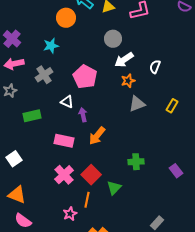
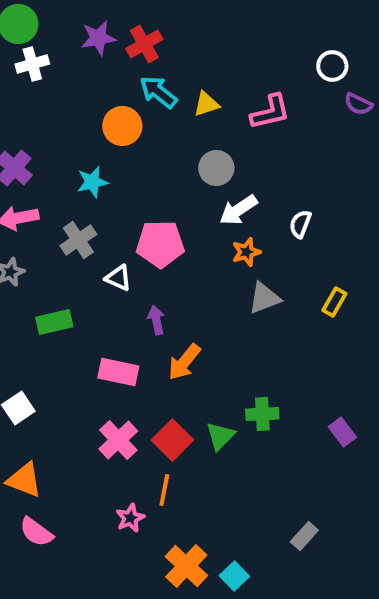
pink pentagon: (85, 77) -> (160, 244), turned -30
white triangle: (67, 102) -> (118, 278), moved
green triangle: (114, 188) -> (220, 436), moved

